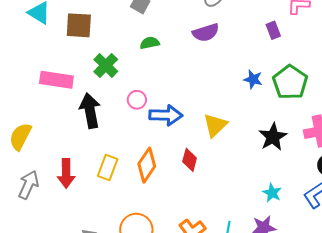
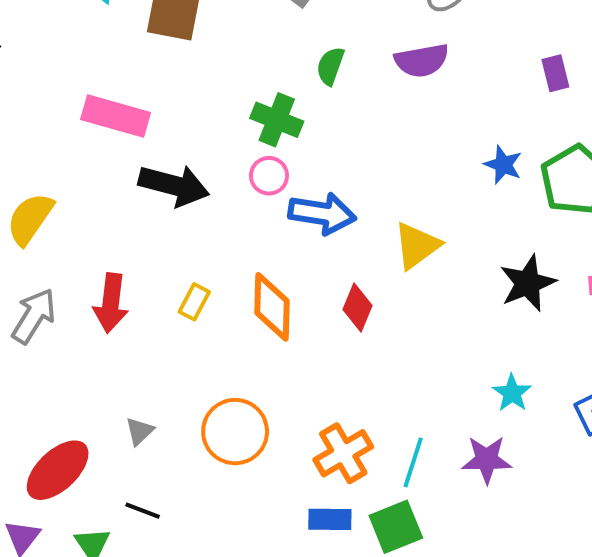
green semicircle: (150, 43) -> (330, 66), moved, turned -66
green cross: (106, 65) -> (277, 120), moved, turned -30
black arrow: (90, 111) -> (174, 185), turned 108
orange diamond: (147, 165) -> (272, 307), turned -40
yellow rectangle: (108, 168) -> (194, 302), size x0.7

